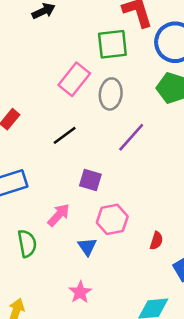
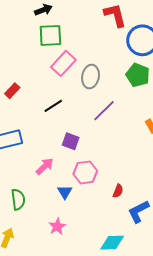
green square: (112, 44) -> (50, 35), moved
green semicircle: (27, 243) -> (18, 199), moved

